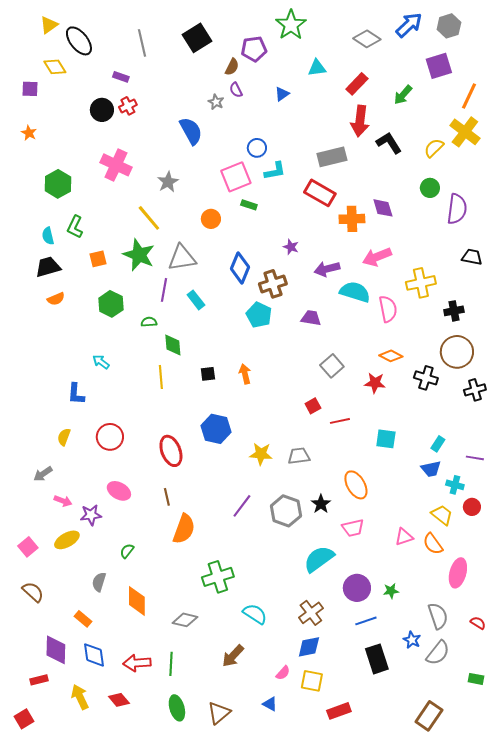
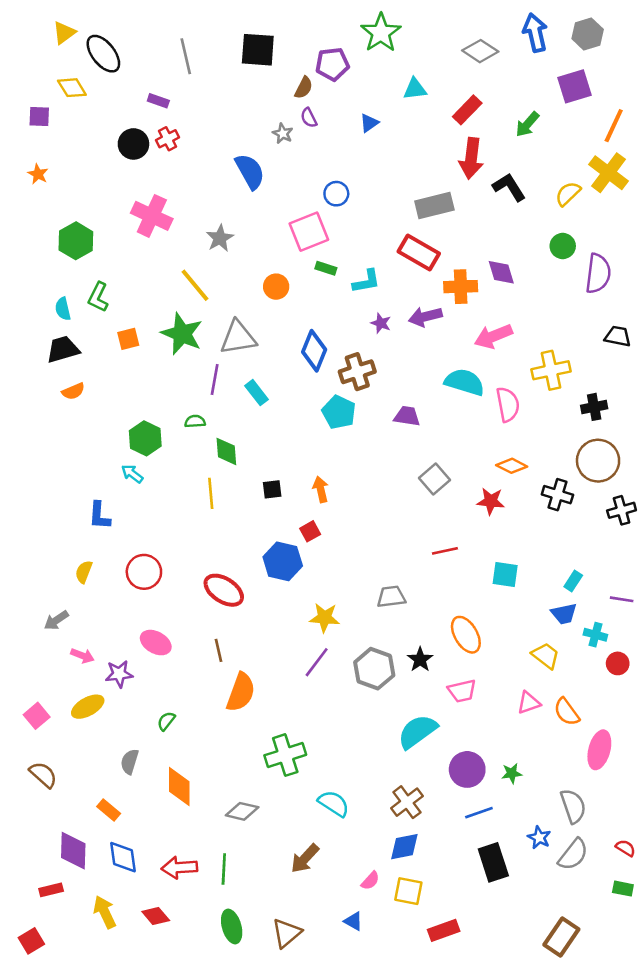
blue arrow: (409, 25) -> (535, 33), turned -60
black square: (197, 38) -> (258, 50), turned 36
cyan L-shape: (275, 171) -> (366, 281), moved
purple arrow: (327, 269) -> (425, 317), moved
green hexagon: (111, 304) -> (145, 438), moved
red square: (313, 406) -> (310, 531), moved
red ellipse: (171, 451) -> (224, 590), turned -36
yellow star: (261, 454) -> (325, 618), moved
yellow trapezoid: (442, 515) -> (546, 656), moved
red semicircle: (478, 623) -> (626, 848), moved

